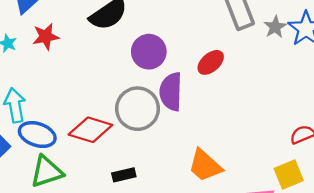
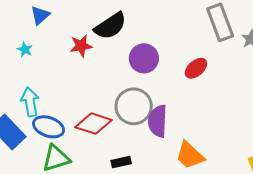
red star: (46, 37) -> (81, 46), moved
purple semicircle: (171, 92) -> (158, 121), moved

